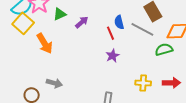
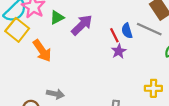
purple arrow: (82, 22) -> (82, 25), size x1.5
blue semicircle: (119, 22) -> (127, 31), moved
purple star: (113, 56) -> (119, 51), moved

